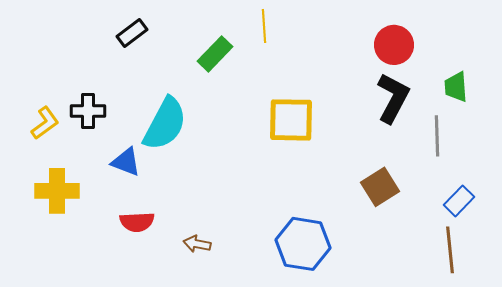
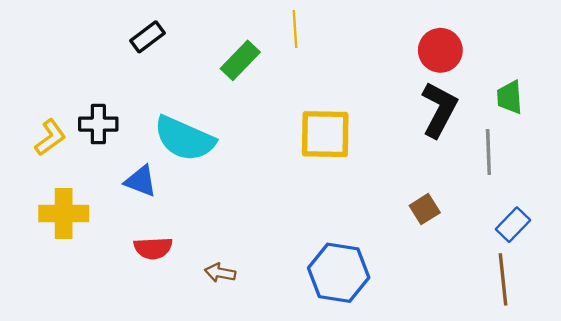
cyan semicircle: (165, 124) -> (184, 139), turned 86
brown square: (380, 187) -> (425, 209), size x0.7

